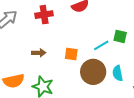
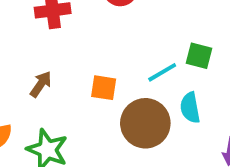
brown arrow: (39, 53) -> (41, 84), turned -56
cyan semicircle: (118, 73) -> (190, 108), moved

